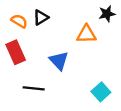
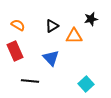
black triangle: (41, 17) -> (52, 26), moved

